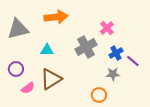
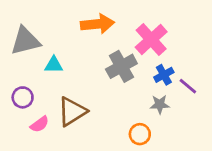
orange arrow: (56, 17) -> (97, 24), moved
pink cross: (107, 28) -> (151, 39), size x1.6
cyan triangle: (47, 50) -> (54, 65), moved

